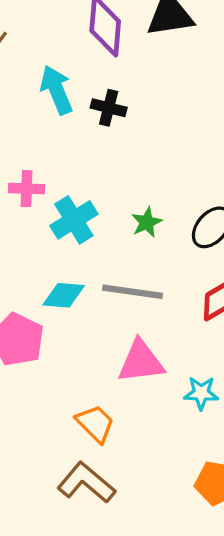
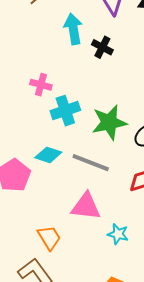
green star: (147, 222) -> (109, 122), size x1.8

